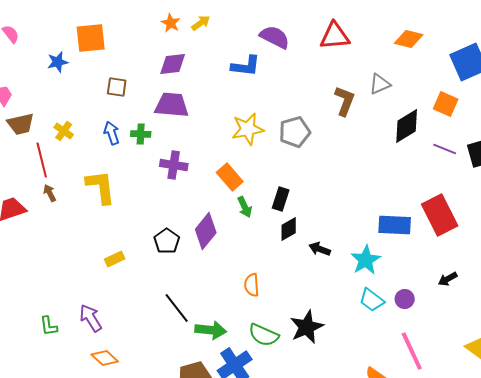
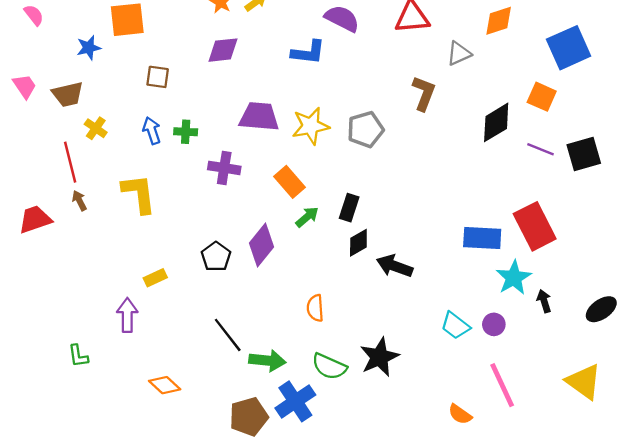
orange diamond: (409, 39) -> (499, 21), turned -32
gray triangle: (380, 84) -> (459, 54), moved
purple trapezoid: (172, 105) -> (259, 117), moved
brown trapezoid: (21, 124) -> (68, 94), moved
green arrow: (245, 207) -> (307, 217), turned -105
black arrow: (320, 249) -> (395, 266), size x1.4
cyan star: (366, 260) -> (514, 278), moved
black arrow: (448, 279) -> (544, 301), turned 102
purple arrow: (91, 318) -> (127, 315), moved, turned 32
orange diamond: (105, 358) -> (165, 385), moved

